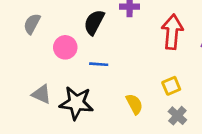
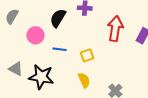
yellow square: (171, 86) -> (87, 55), moved

